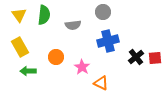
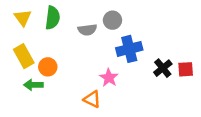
gray circle: (103, 12) -> (112, 20), moved
orange circle: (56, 57) -> (48, 67), moved
pink star: (82, 67) -> (109, 78), moved
orange triangle: (101, 83) -> (92, 99), moved

